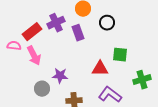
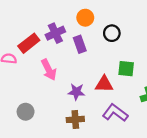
pink arrow: (34, 56) -> (49, 70), moved
purple star: (60, 76) -> (76, 92), moved
gray circle: (42, 89) -> (26, 112), moved

